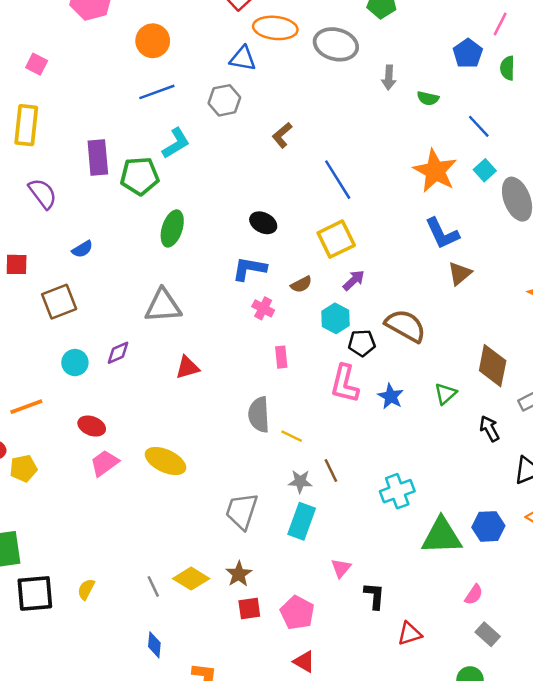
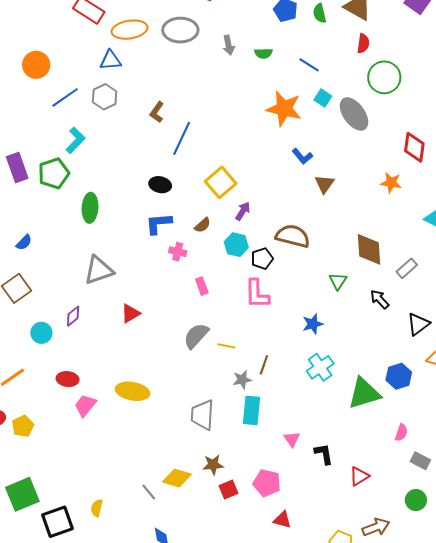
blue line: (157, 92) -> (65, 97), moved
blue line: (338, 180) -> (182, 138), moved, turned 72
blue L-shape: (442, 233) -> (302, 156), size x0.7
blue star: (391, 396) -> (313, 324), moved, turned -30
gray semicircle: (259, 415) -> (196, 336), turned 60
brown line: (331, 471) -> (264, 365), turned 60
brown star: (239, 574) -> (213, 465), turned -30

